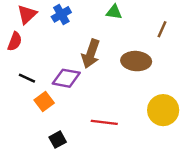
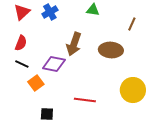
red semicircle: (15, 41) -> (21, 43), moved
black square: (58, 140) -> (47, 114), turned 32

